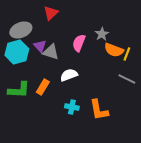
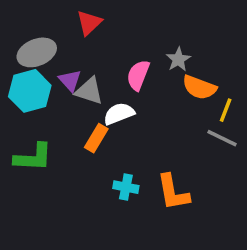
yellow line: (127, 54) -> (226, 110), moved
white semicircle: (69, 75) -> (119, 114), moved
orange rectangle: (43, 87) -> (96, 138), moved

